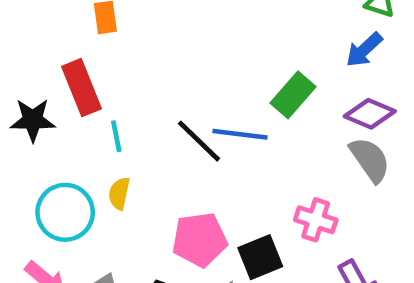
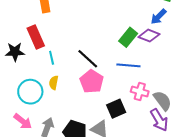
purple diamond: (370, 114) -> (149, 36), moved
blue line: (240, 134) -> (128, 65), moved
gray semicircle: (370, 160) -> (163, 101), moved
pink pentagon: (200, 240) -> (92, 81), moved, turned -30

